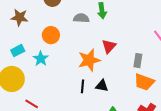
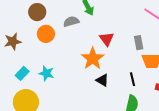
orange circle: (51, 35) -> (46, 34), moved
black line: (82, 86) -> (133, 79), moved
black triangle: (102, 86) -> (102, 80), moved, turned 40

